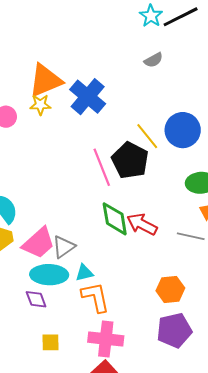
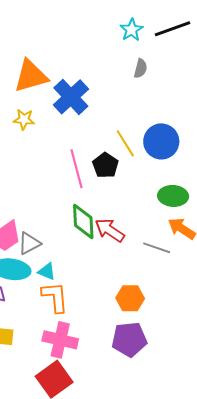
cyan star: (151, 16) -> (132, 30), moved
gray semicircle: (153, 60) -> (141, 68), turned -54
yellow star: (40, 105) -> (24, 119), moved
black pentagon: (130, 160) -> (105, 165), size x0.7
cyan triangle: (84, 273) -> (47, 271), turned 30

